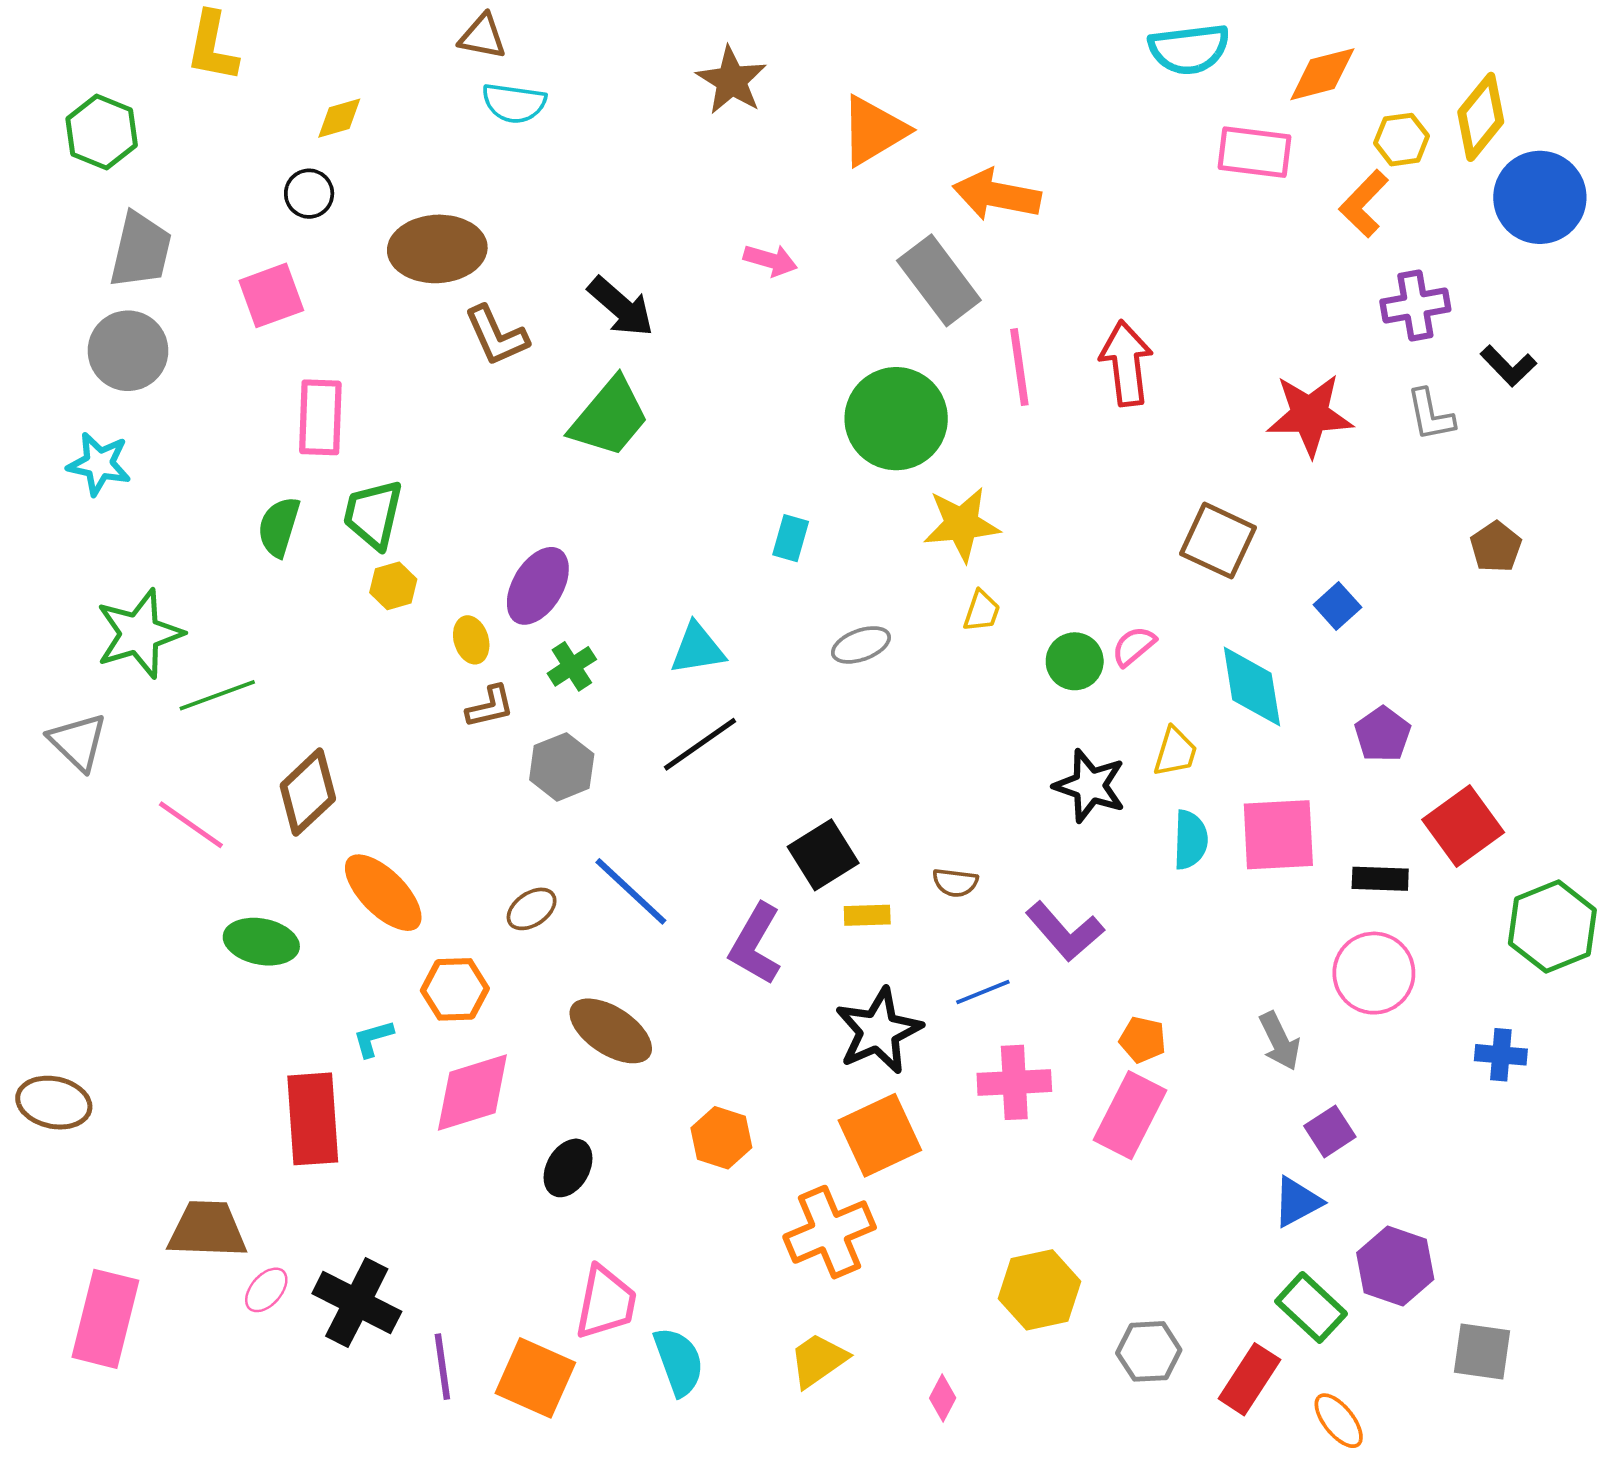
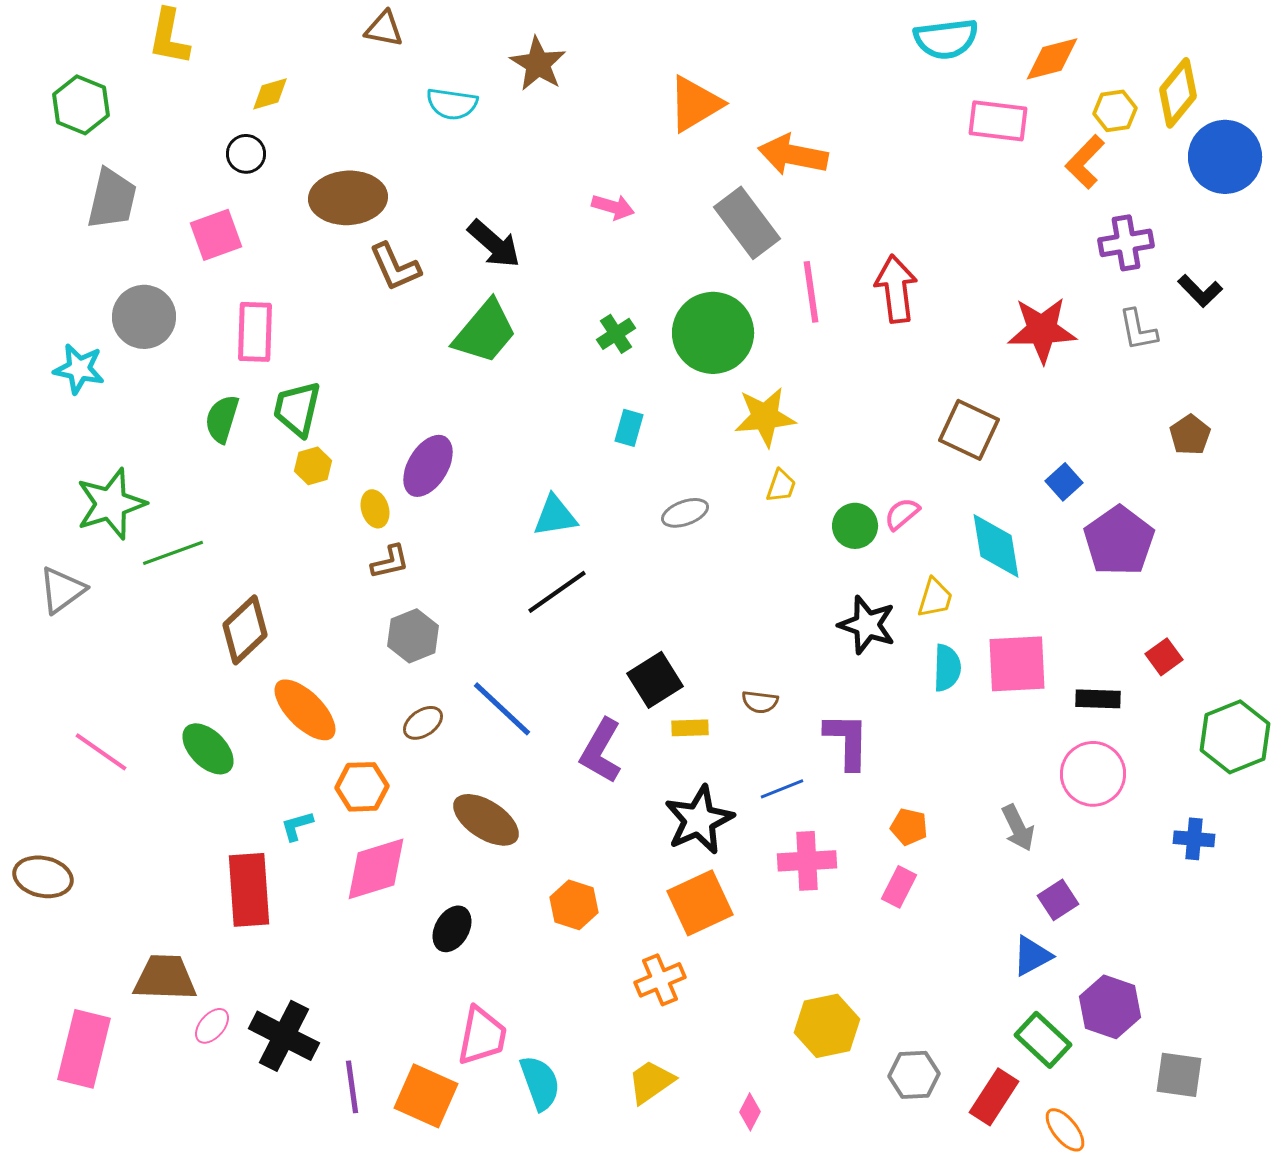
brown star: (731, 80) -> (538, 64), moved
cyan semicircle: (514, 103) -> (452, 104), moved
gray circle: (128, 351) -> (144, 317), moved
green cross: (572, 666) -> (616, 334), moved
purple pentagon: (1383, 734) -> (1119, 541), moved, size x1.6
gray triangle: (78, 742) -> (62, 590), turned 40
gray hexagon: (562, 767) -> (413, 636), moved
pink line: (191, 825) -> (101, 752), moved
red square: (1463, 826) -> (1164, 657), size x0.6
purple L-shape: (1065, 932) -> (847, 741), turned -138
green ellipse: (261, 942) -> (208, 749), turned 34
pink rectangle: (1130, 1115) -> (899, 887), size x0.6
orange cross: (830, 1232) -> (660, 980), size x0.7

